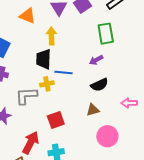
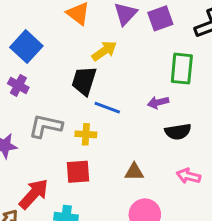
yellow arrow: (51, 36) -> (104, 51), turned 42
yellow cross: (47, 84) -> (86, 134), moved
black semicircle: (99, 85) -> (178, 132), moved

